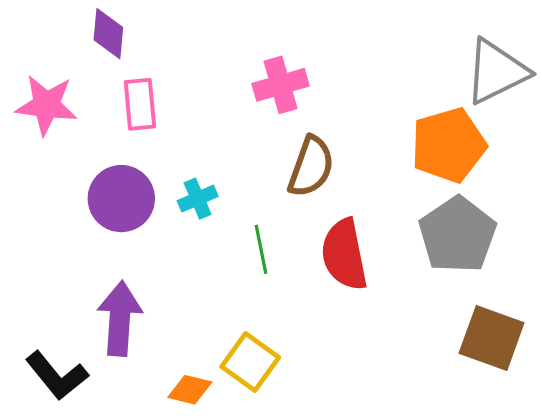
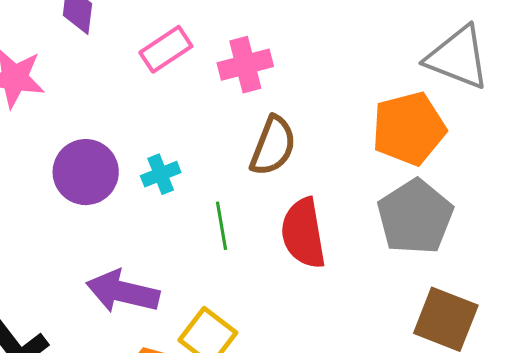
gray triangle: (496, 72) -> (458, 58), turned 46
pink rectangle: (140, 104) -> (166, 49), moved, turned 60
purple arrow: (120, 319) -> (123, 292), moved, turned -82

